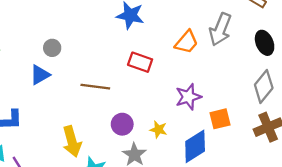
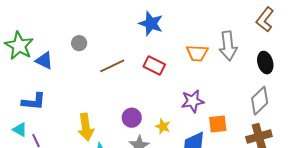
gray arrow: (220, 29) -> (228, 46), turned -36
orange trapezoid: (187, 42) -> (197, 53), turned 45
blue triangle: (40, 75) -> (44, 60), moved, turned 48
brown line: (95, 87) -> (112, 66), moved, turned -40

